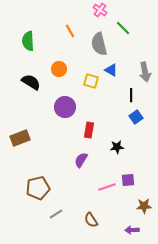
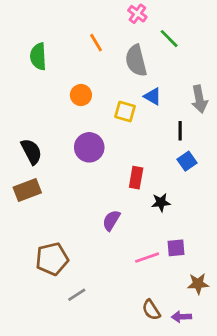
black semicircle: (31, 82) -> (31, 151), moved, turned 30
red rectangle: (89, 130) -> (136, 178), moved
brown semicircle: (91, 220) -> (151, 310), moved

